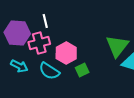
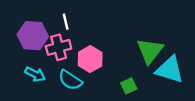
green square: (82, 70) -> (129, 86), moved

